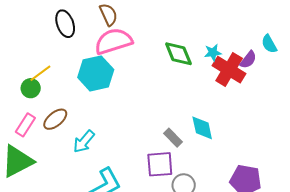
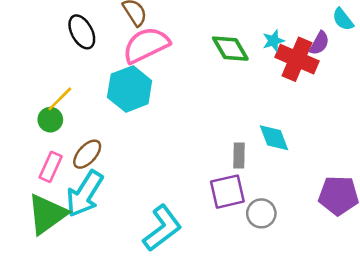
gray rectangle: (173, 138) -> (239, 155), turned 54
cyan arrow: (84, 142) -> (85, 194), moved, size x1.5

